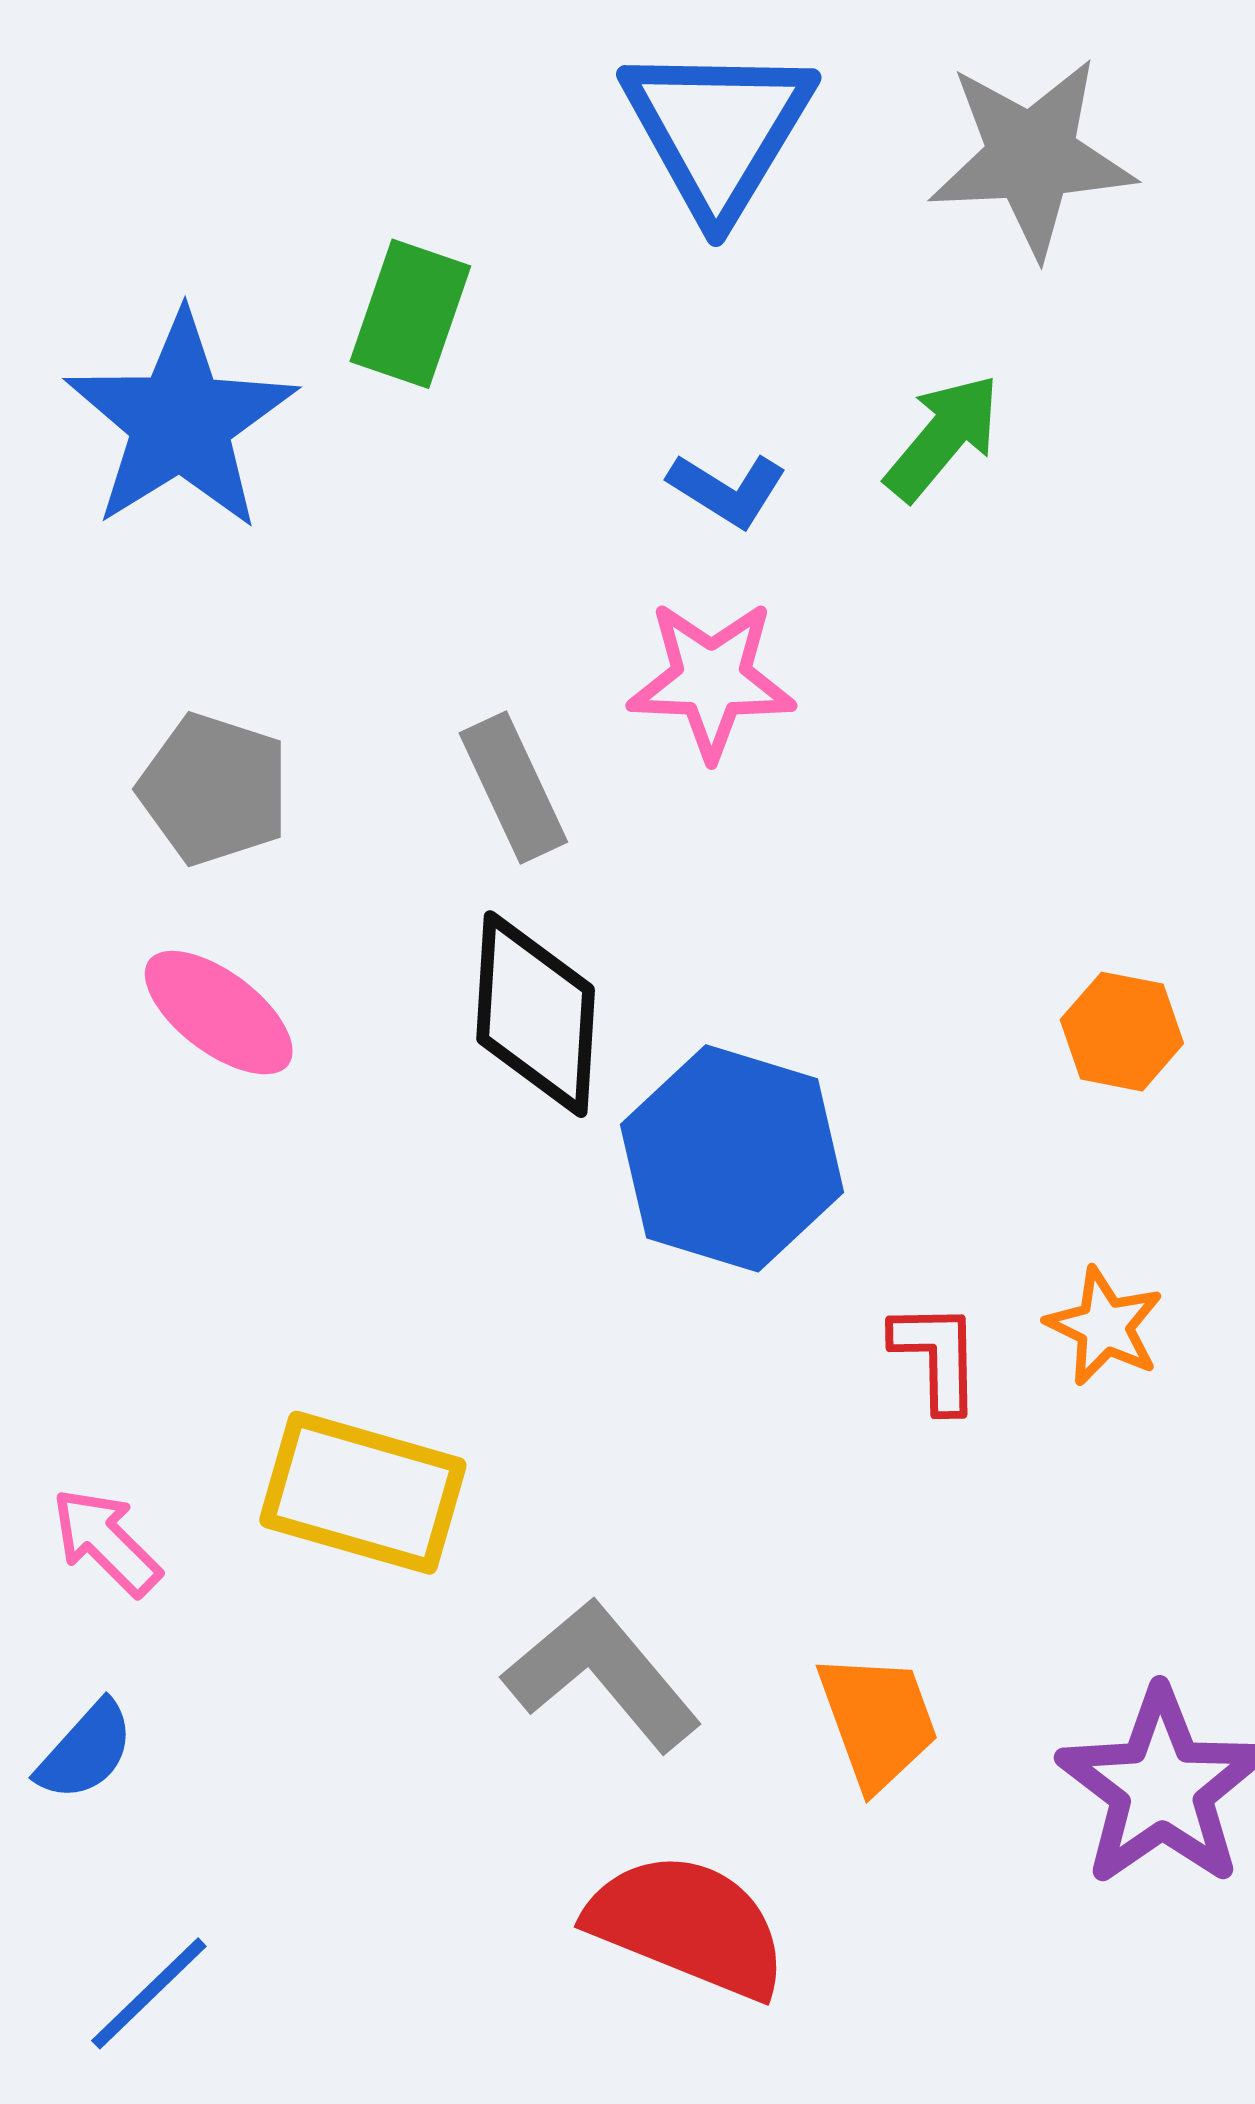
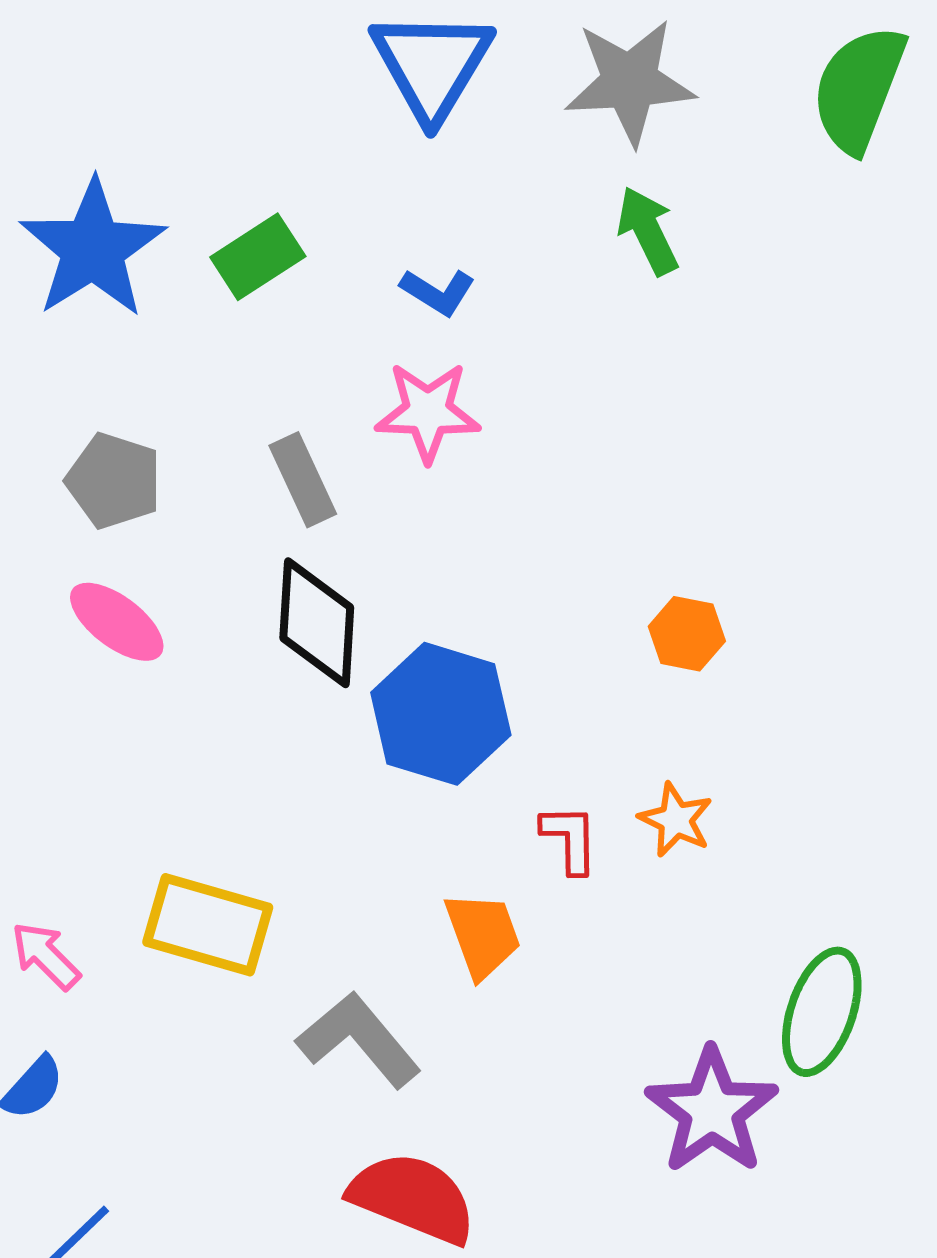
green rectangle: (410, 314) -> (258, 257), moved, turned 38
green arrow: (943, 437) -> (648, 231), moved, turned -66
orange trapezoid: (878, 1721) -> (483, 935), moved

